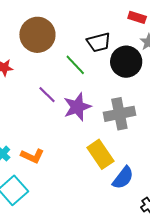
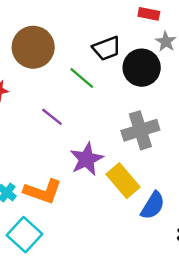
purple star: (77, 107) -> (87, 159), moved
orange L-shape: (32, 156) -> (43, 191), size x1.4

